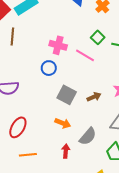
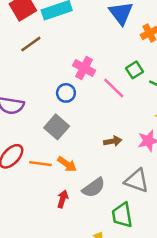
brown line: (12, 37) -> (31, 44), turned 36
gray square: (67, 95) -> (57, 127), moved
orange line: (28, 155) -> (40, 164), moved

